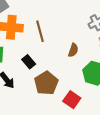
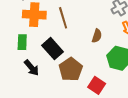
black rectangle: (29, 62) -> (53, 49), size x1.5

